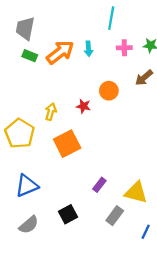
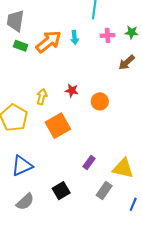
orange circle: (109, 91) -> (100, 101), moved

